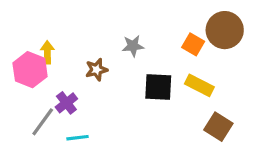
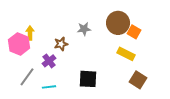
brown circle: (225, 30) -> (118, 23), moved
orange square: (193, 44) -> (134, 32), moved
black square: (158, 87) -> (88, 79), moved
purple cross: (66, 103) -> (49, 61), moved

